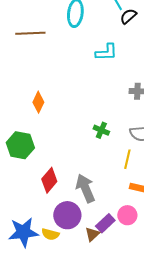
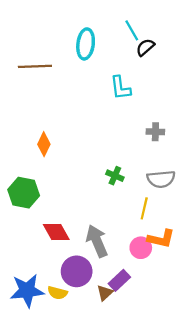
cyan L-shape: (106, 52) -> (120, 88), turned 85
red diamond: (49, 180) -> (56, 232), turned -70
pink circle: (127, 215) -> (141, 248), moved

